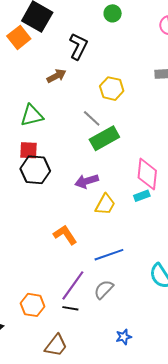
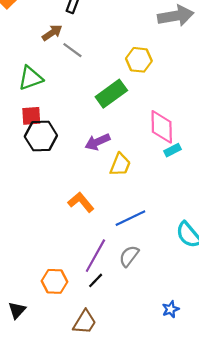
yellow hexagon: (112, 89) -> (139, 60), moved
gray line: (92, 118) -> (72, 50), moved
cyan rectangle: (142, 196) -> (173, 150), moved
black line: (70, 308) -> (96, 280), turned -49
blue star: (124, 337) -> (171, 309), moved

